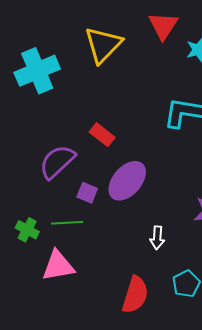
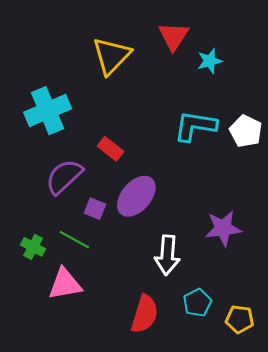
cyan cross: (37, 71) -> (48, 111), moved
green line: (67, 223) -> (74, 240), turned 32
white arrow: (157, 238) -> (167, 255), size x1.6

